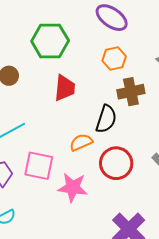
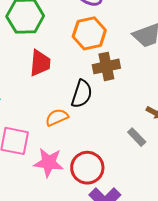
orange hexagon: (114, 59) -> (89, 33), size x1.4
red circle: (116, 163) -> (87, 168), moved

